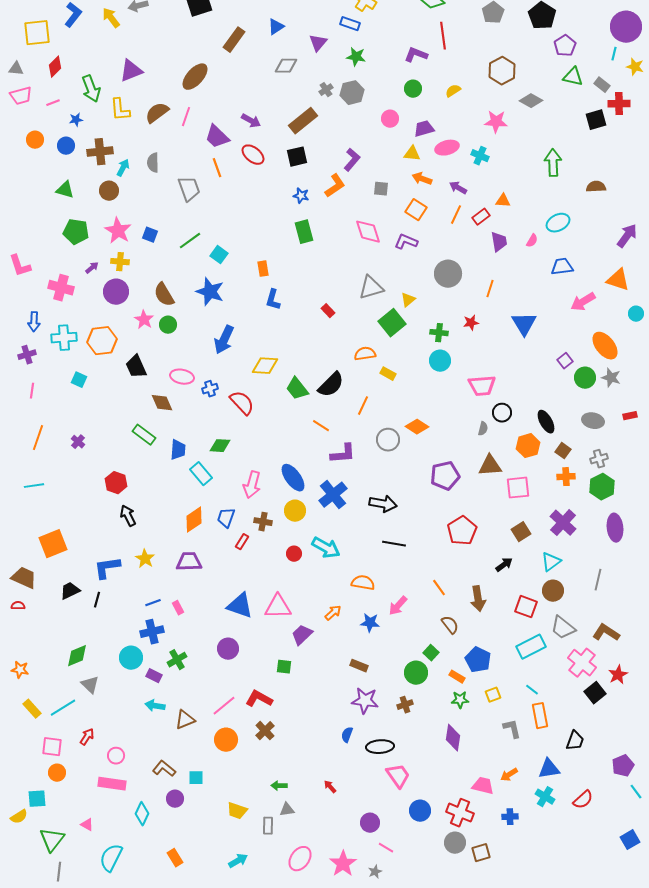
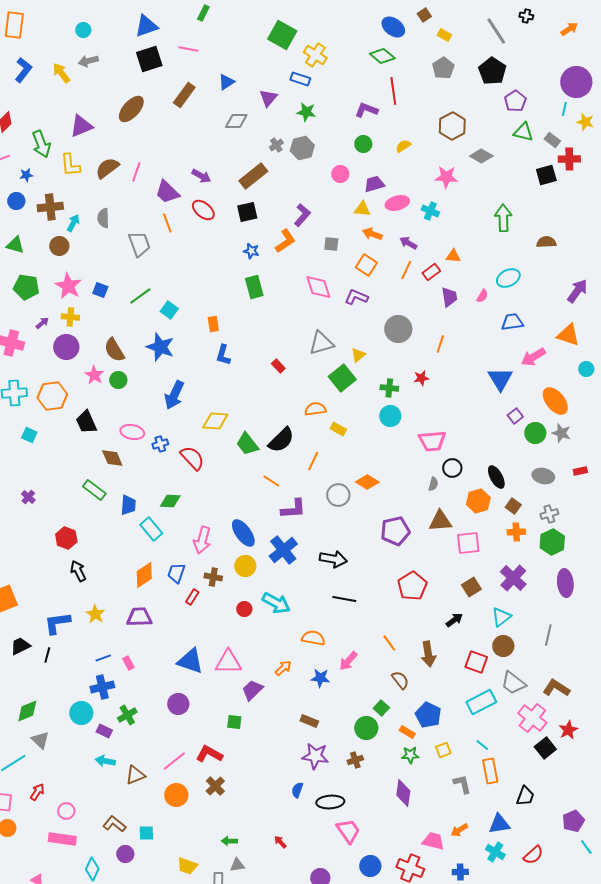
brown ellipse: (195, 77) -> (131, 109), moved
blue triangle: (524, 324) -> (500, 379), moved

